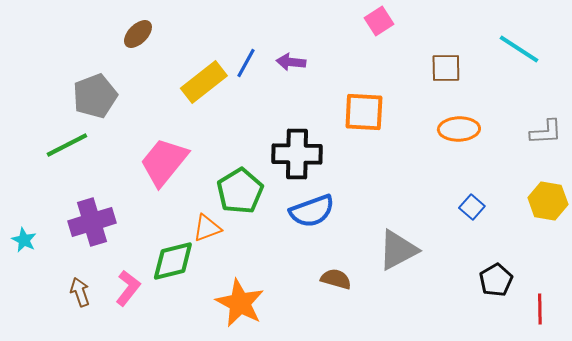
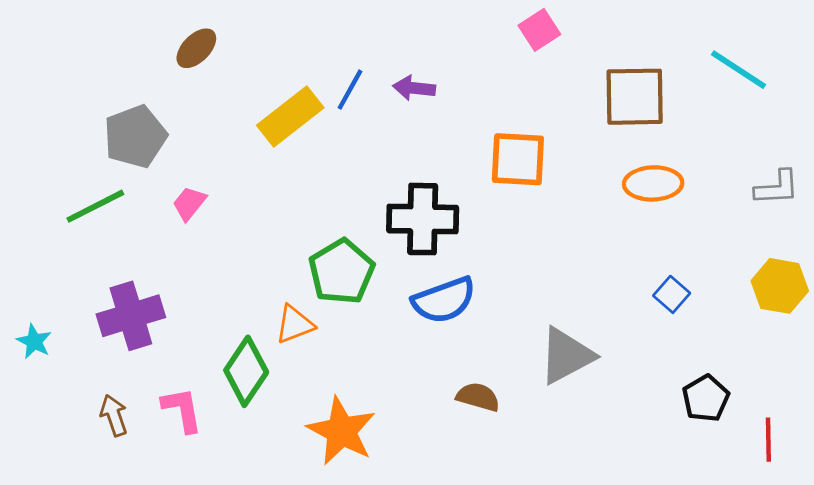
brown square: (446, 68) -> (635, 97), size x1.5
pink trapezoid: (164, 162) -> (189, 203), moved, size x0.5
green diamond: (173, 261) -> (246, 371), turned -42
pink L-shape: (128, 288) -> (182, 410), turned -48

